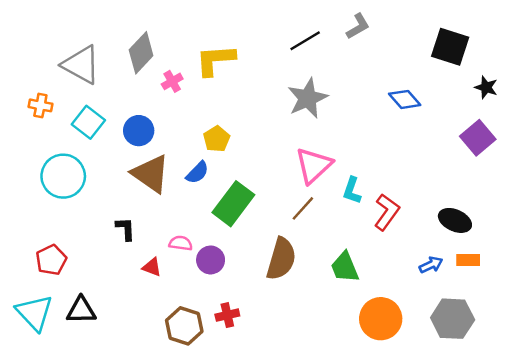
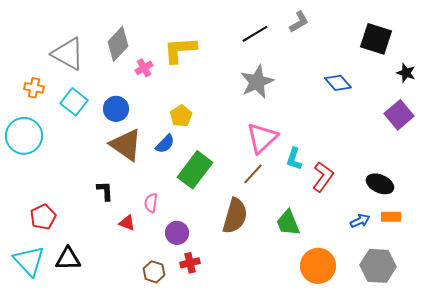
cyan circle: (63, 176) -> (24, 136), moved
pink semicircle: (181, 243) -> (151, 203), turned -90
purple circle: (211, 260) -> (177, 233), moved
brown hexagon: (184, 326) -> (154, 272), size x0.7

